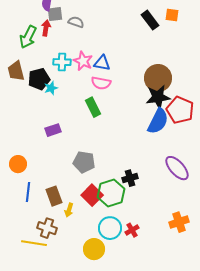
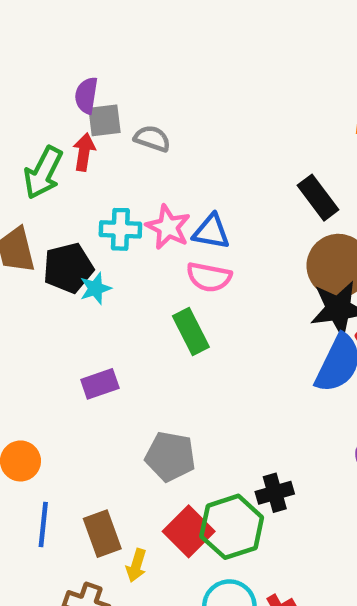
black rectangle: (150, 20) -> (318, 198), moved

